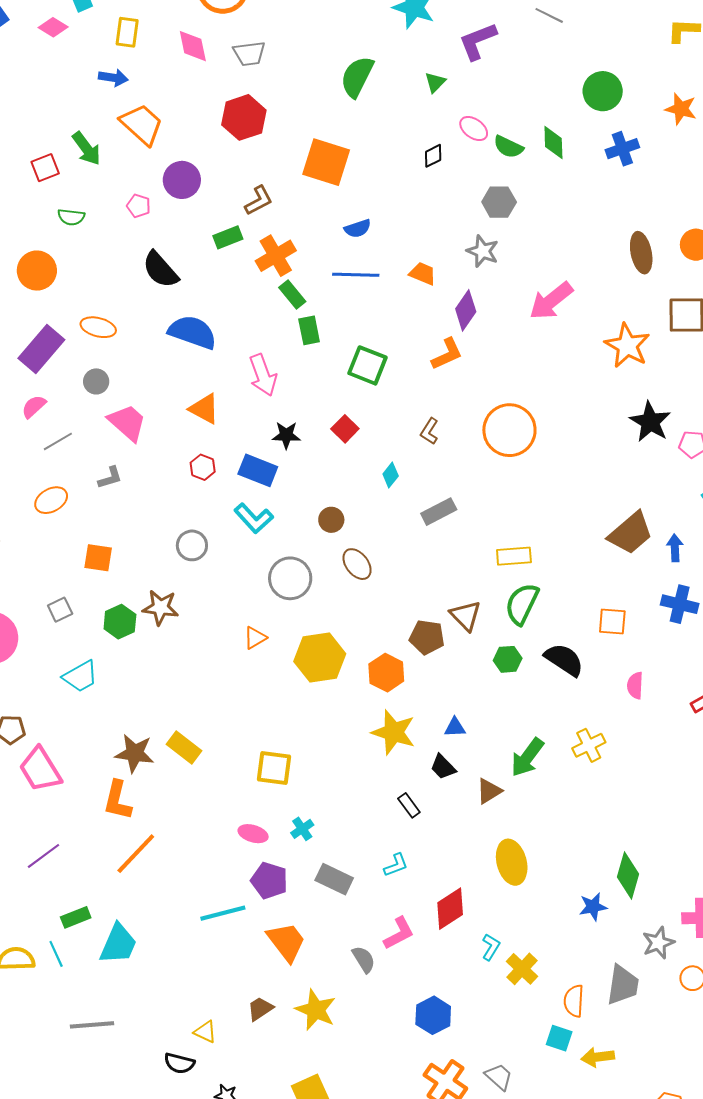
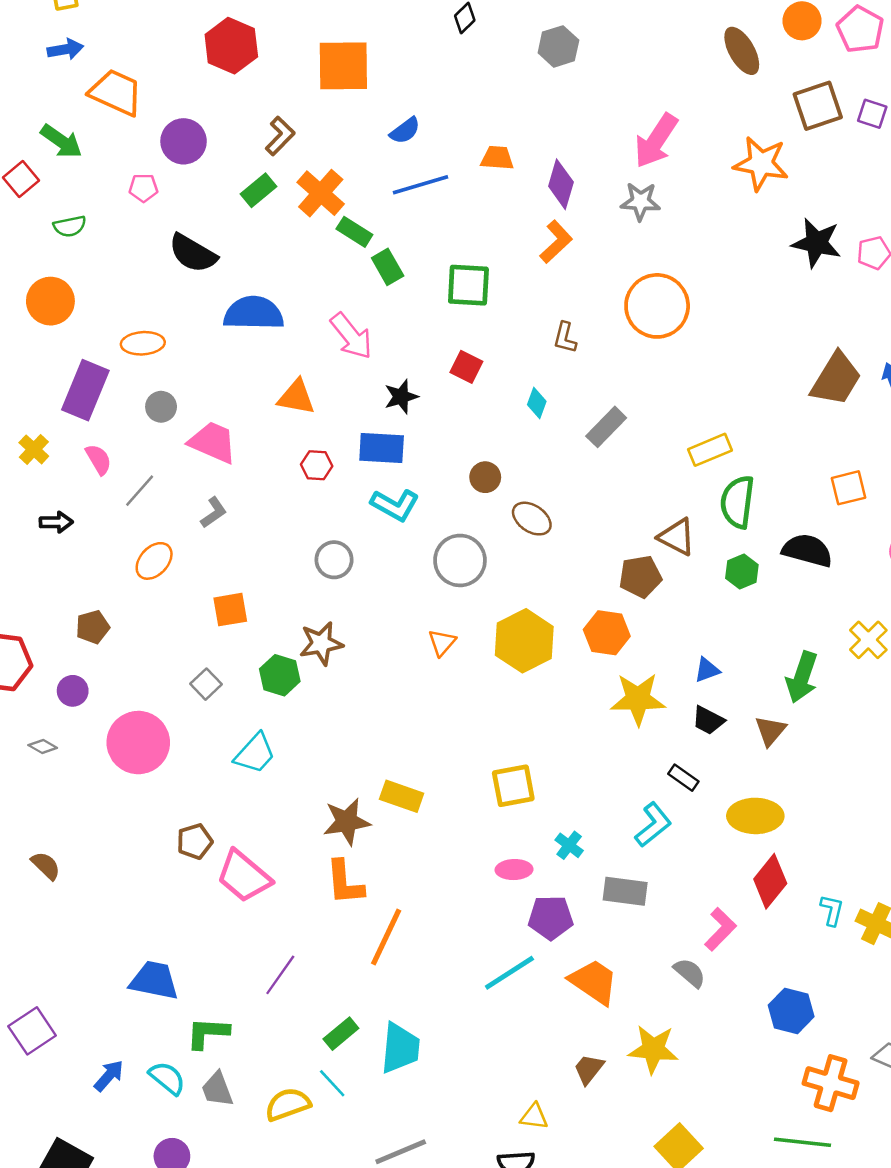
gray star: (483, 251) -> (640, 201), moved
pink semicircle: (34, 407) -> (98, 459), turned 120
yellow ellipse: (512, 862) -> (755, 816), moved, turned -57
cyan L-shape: (396, 865) -> (653, 825), moved, size x1.4

